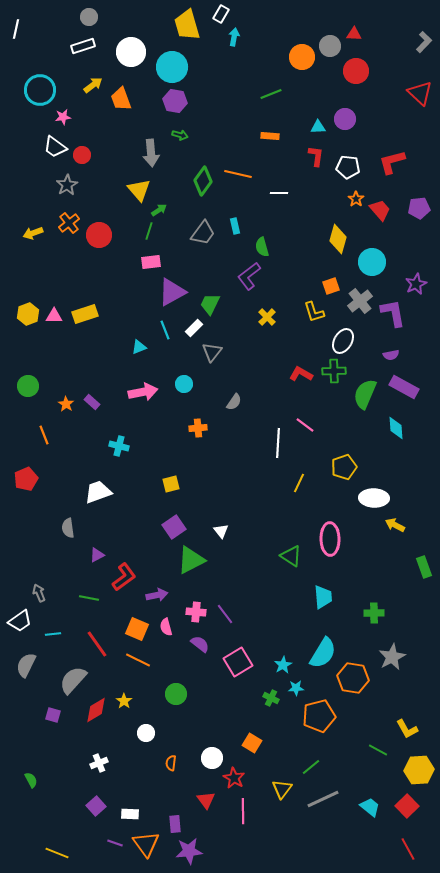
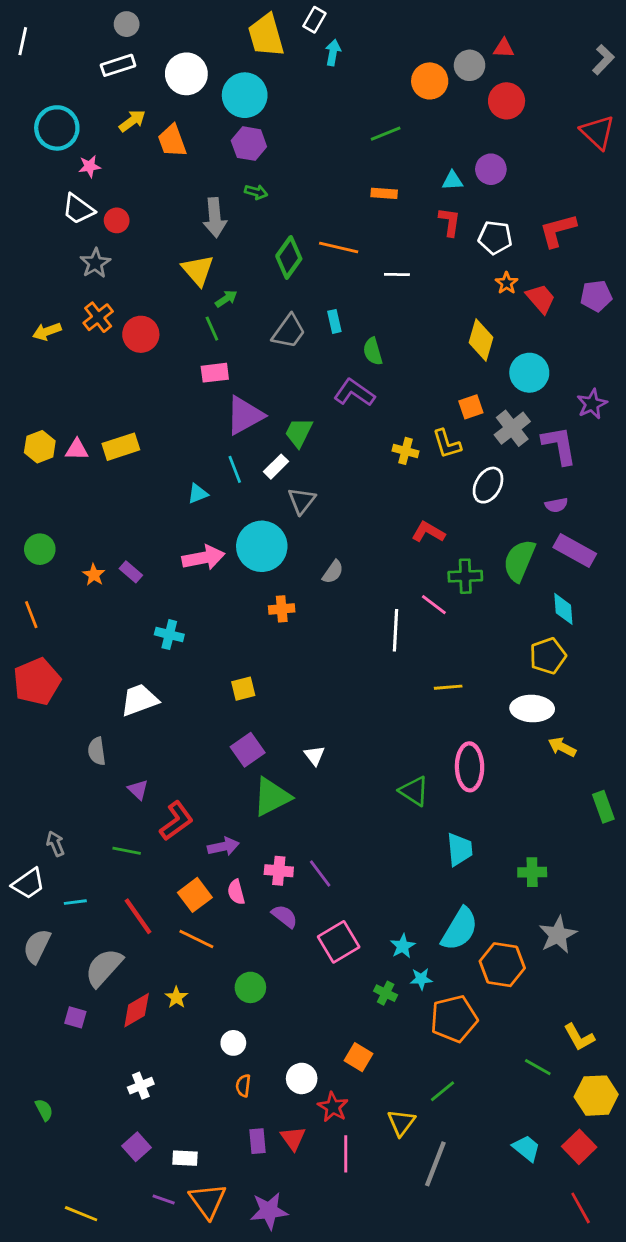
green line: (149, 231) -> (212, 329), turned -42
purple L-shape: (249, 276) -> (354, 393), turned 72
yellow cross: (267, 317) -> (405, 451), moved, turned -30
green cross: (334, 371) -> (465, 576), moved
cyan circle: (184, 384) -> (262, 546), size x2.0
orange line: (44, 435) -> (31, 615), moved
yellow pentagon: (344, 467) -> (548, 656), moved
red pentagon: (26, 479) -> (37, 681), size x1.4
yellow line: (299, 483) -> (448, 687), moved, turned 60
purple triangle: (97, 555) -> (138, 790), turned -49
orange square: (137, 629) -> (195, 895), turned 30
white circle: (146, 733) -> (233, 1043), moved
gray line: (323, 799) -> (435, 1164), moved, turned -44
purple rectangle: (175, 824) -> (258, 1141), moved

